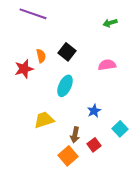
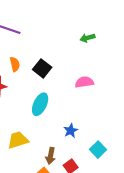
orange semicircle: (41, 56) -> (15, 64), moved

